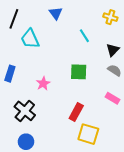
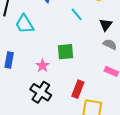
green square: (79, 72) -> (66, 52), moved
black cross: (25, 111) -> (41, 92), moved

